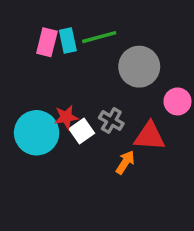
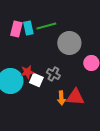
white square: (82, 131) -> (36, 80), turned -32
red triangle: (150, 136) -> (75, 97), moved
orange arrow: (125, 162) -> (61, 98), turned 144

